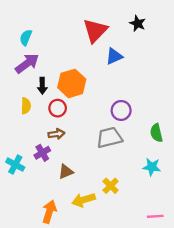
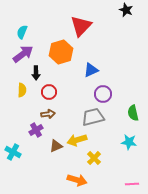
black star: (138, 23) -> (126, 10), moved
blue triangle: (114, 56) -> (91, 70), moved
orange hexagon: (72, 83) -> (61, 52), moved
cyan cross: (15, 165) -> (13, 152), moved
yellow arrow: (83, 200) -> (77, 140), moved
orange arrow: (49, 212) -> (77, 180), moved, turned 90

